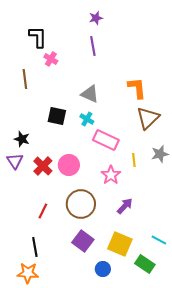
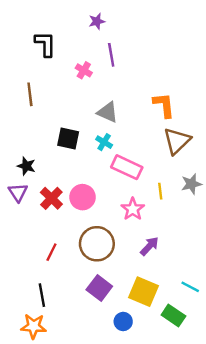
purple star: (96, 18) -> (97, 21), moved
pink cross: (51, 59) -> (84, 70), moved

